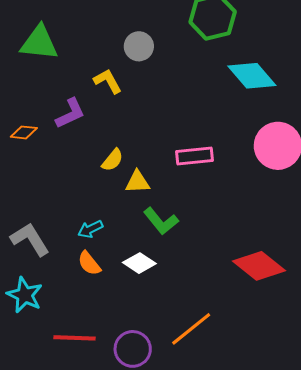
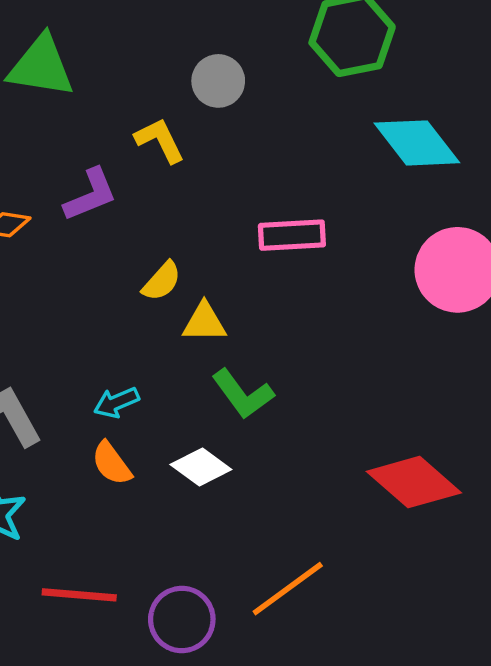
pink rectangle: (194, 156) -> (292, 235), moved

